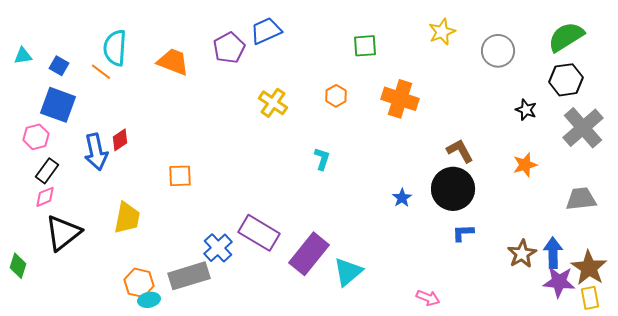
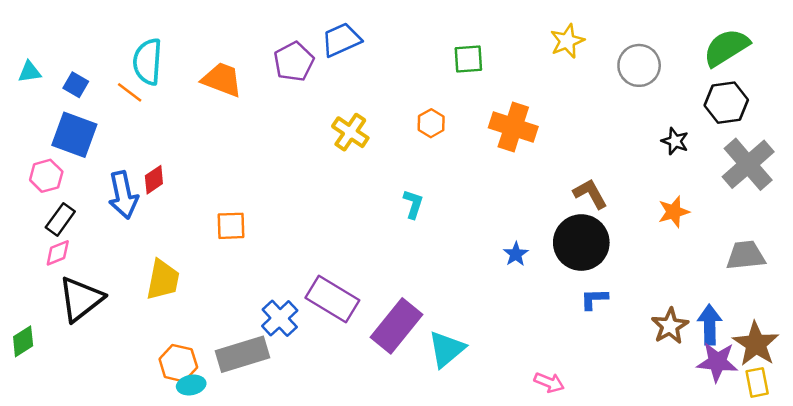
green diamond: (18, 266) -> (23, 341), turned 40

